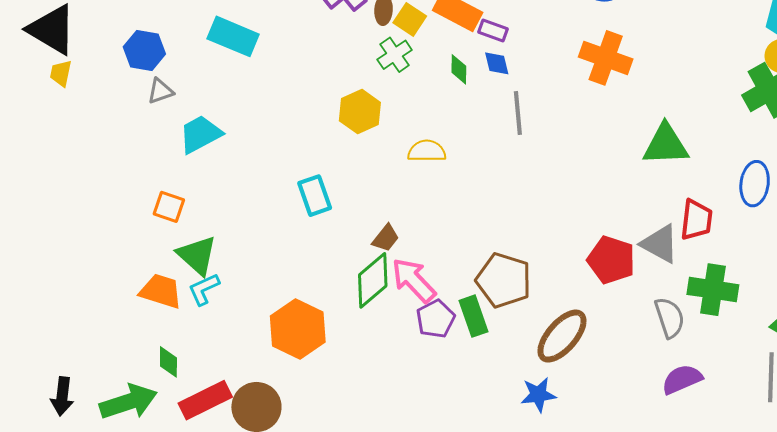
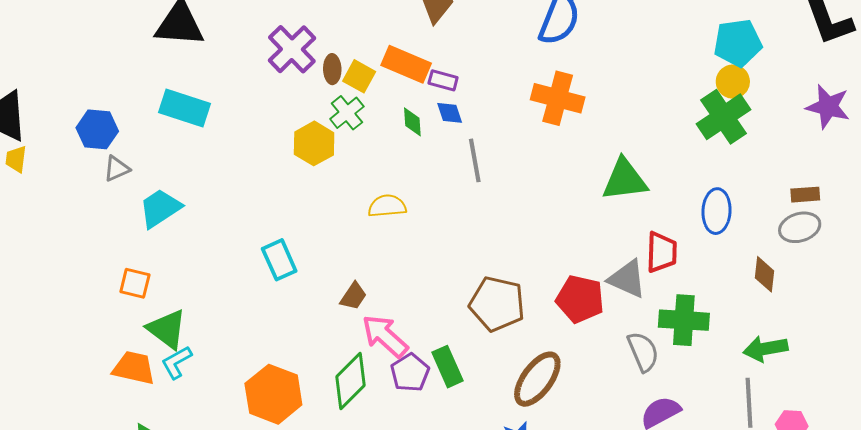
yellow hexagon: (360, 112) -> (314, 143), moved
green diamond: (373, 280) -> (350, 381), moved
brown pentagon: (504, 280) -> (497, 304), moved

